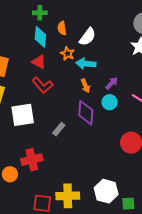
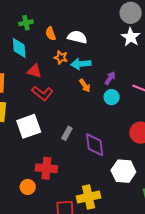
cyan diamond: (40, 37) -> (19, 48), moved
white semicircle: (87, 37) -> (77, 37), turned -102
purple diamond: (86, 113) -> (95, 145), moved
red cross: (32, 160) -> (46, 168), turned 30
white hexagon: (106, 191) -> (123, 171), moved

